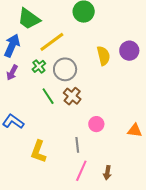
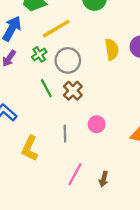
gray line: (77, 145) -> (65, 134), moved

